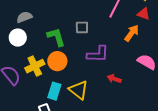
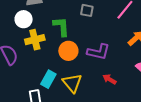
gray square: (82, 27) -> (87, 10), moved
orange circle: (57, 61) -> (68, 51), moved
yellow cross: (35, 66) -> (35, 40), moved

